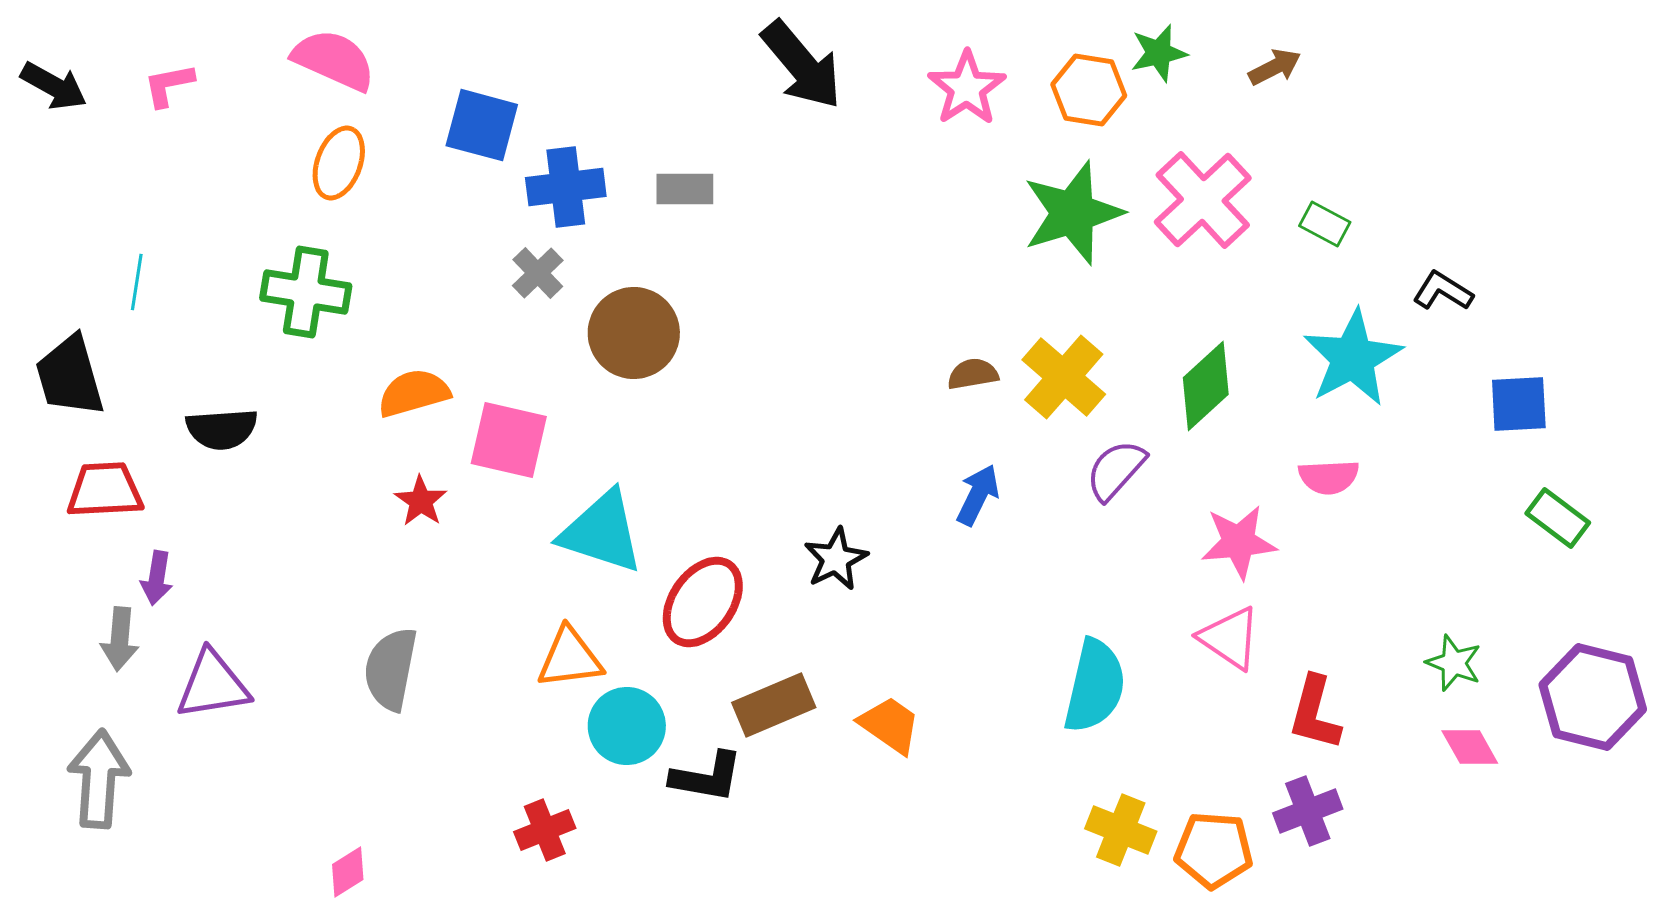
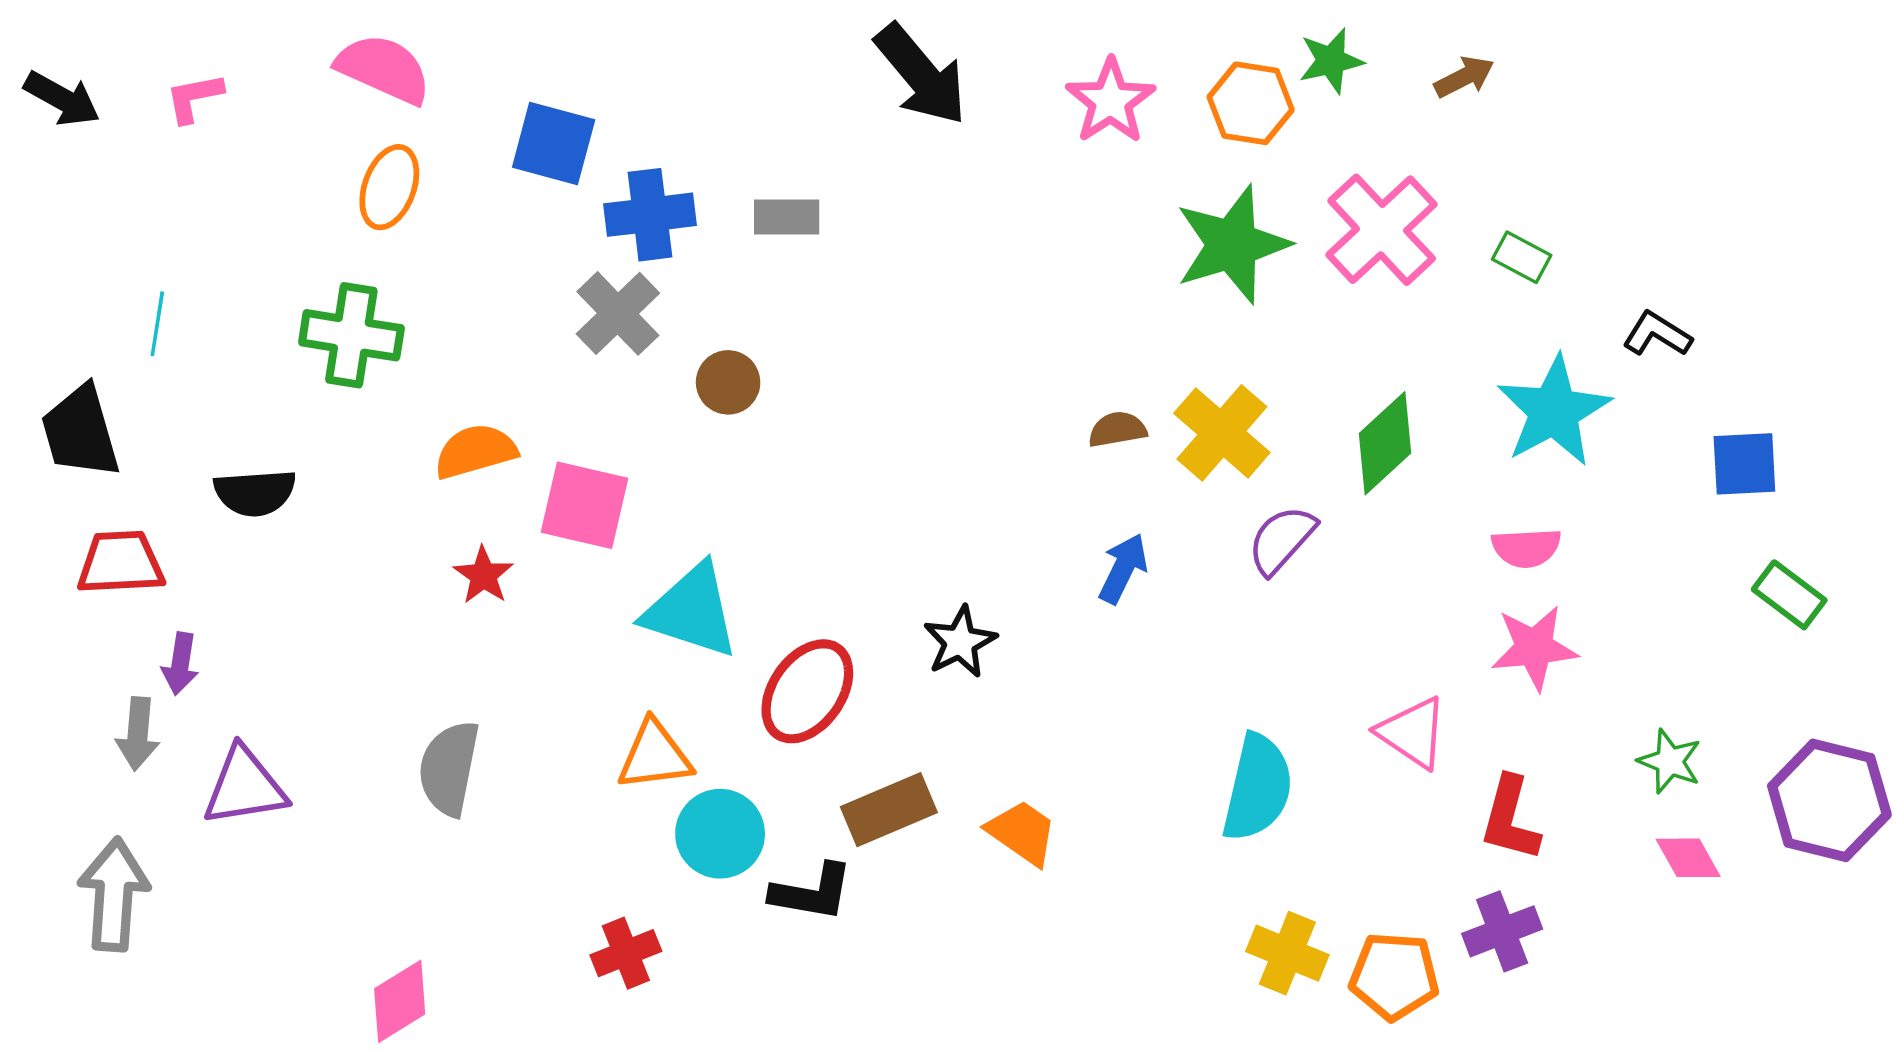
gray cross: (538, 273) -> (618, 313), size x1.4
brown circle: (634, 333) -> (728, 382), size x0.6
pink star: (1239, 542) -> (1534, 648), moved
pink diamond: (348, 872) -> (400, 1001), size x1.4

